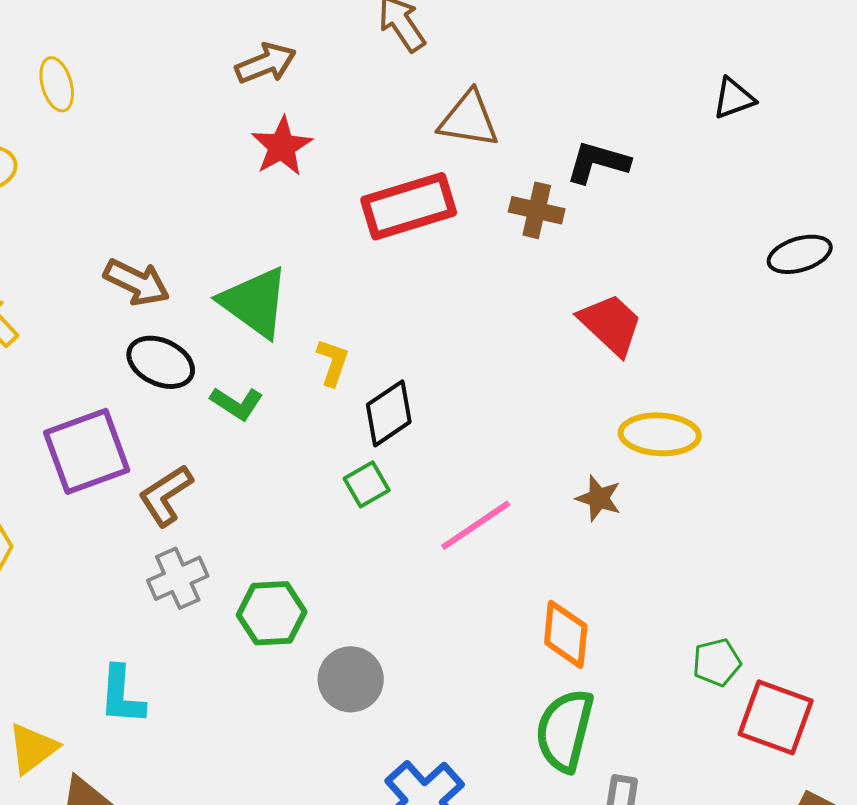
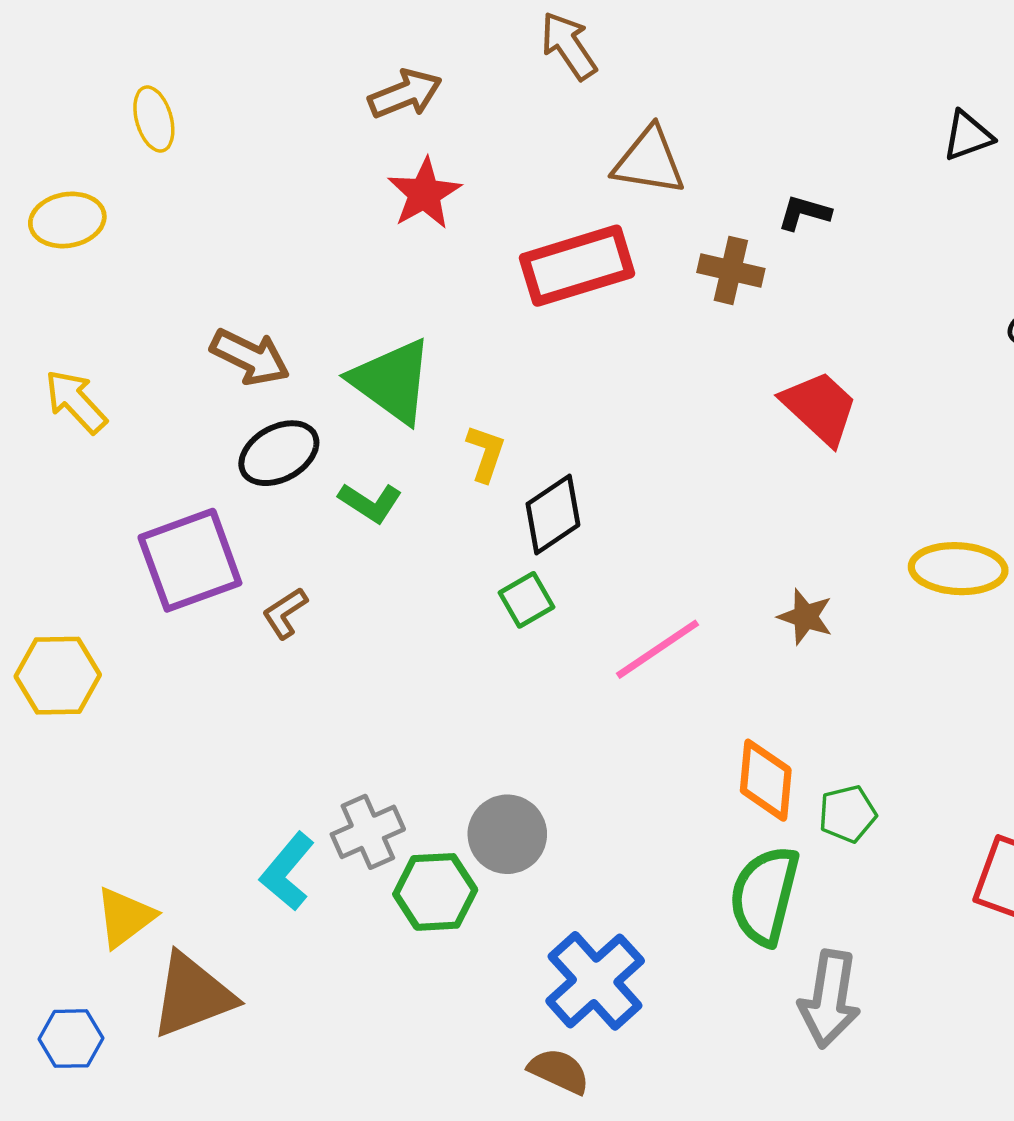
black L-shape: (598, 162) -> (804, 213), size x0.7
black ellipse: (161, 362) -> (279, 453), turned -54
yellow ellipse: (660, 434) -> (958, 569), moved
brown L-shape: (166, 495) -> (285, 613), size x0.7
gray cross: (178, 578) -> (368, 832), moved
green hexagon: (272, 613) -> (435, 892), moved
green pentagon: (717, 662) -> (847, 814), moved
cyan L-shape: (122, 695) -> (287, 872), moved, turned 36

